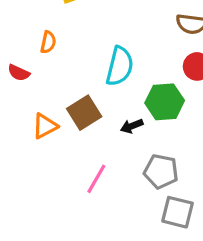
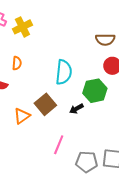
gray pentagon: (161, 171) -> (87, 162), moved

